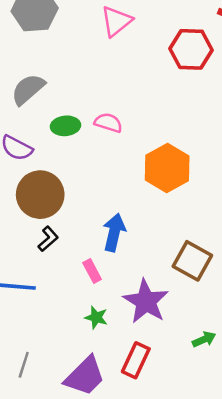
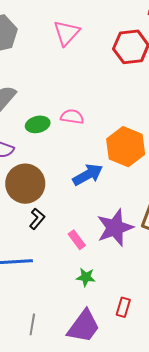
blue arrow: (114, 232) -> (88, 175), moved, turned 56
purple star: (146, 301) -> (115, 228), moved, turned 30
red rectangle: (136, 360) -> (123, 307), size x0.7

